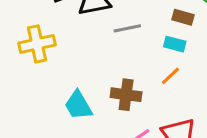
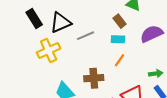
brown rectangle: (183, 17) -> (120, 21), turned 48
yellow cross: (37, 44) -> (49, 51), moved

